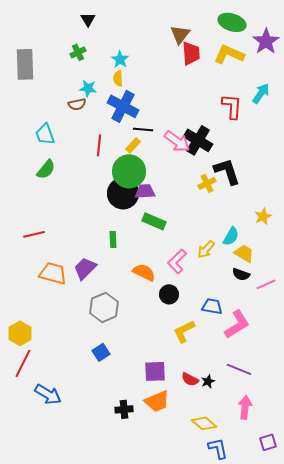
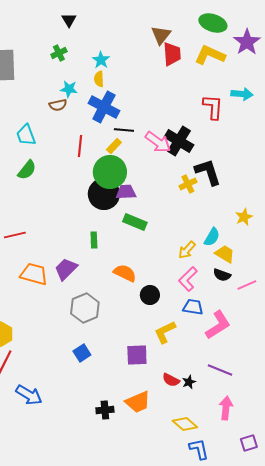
cyan arrow: (261, 93) -> (242, 94), turned 60
pink L-shape: (177, 261) -> (188, 279), moved
purple square: (155, 371) -> (137, 355), moved

